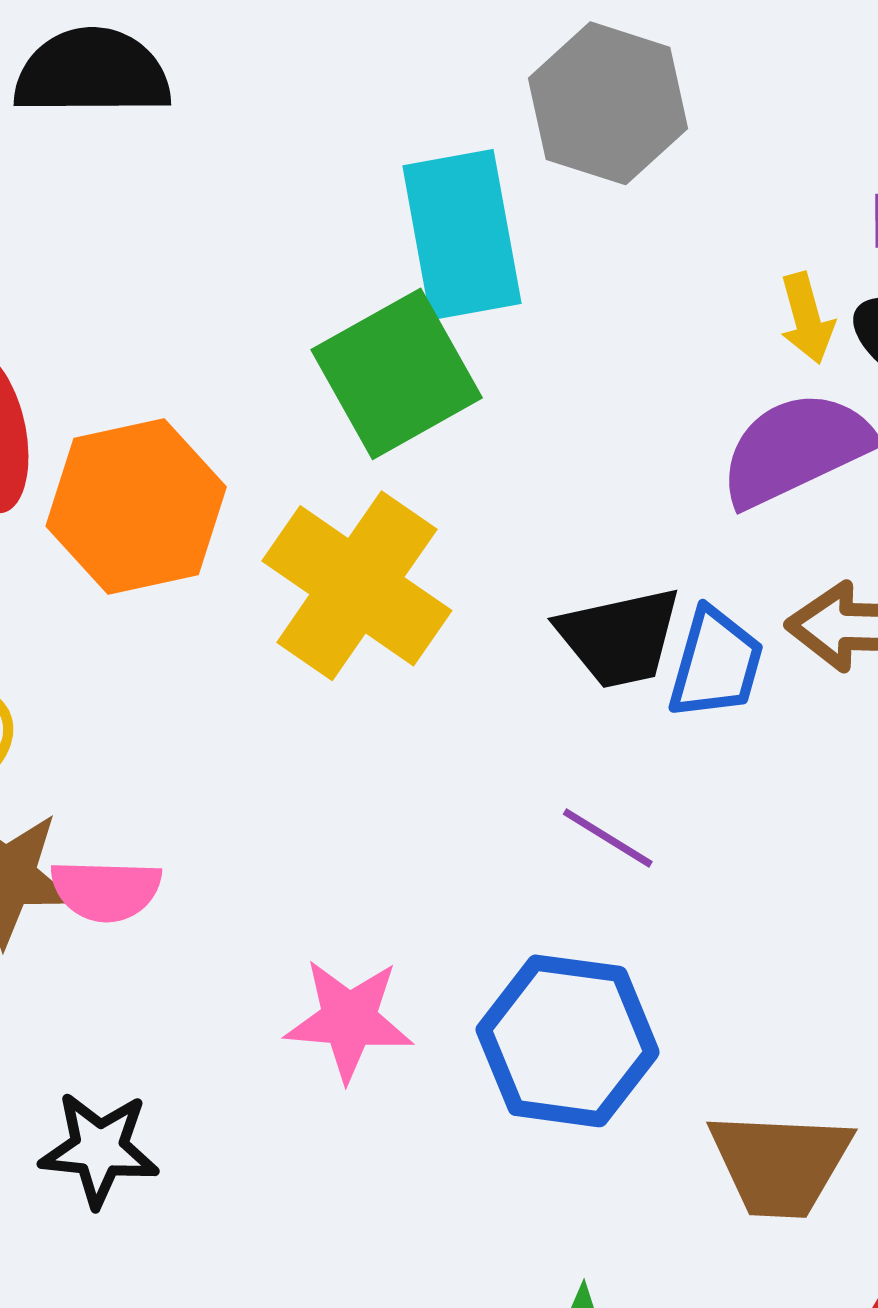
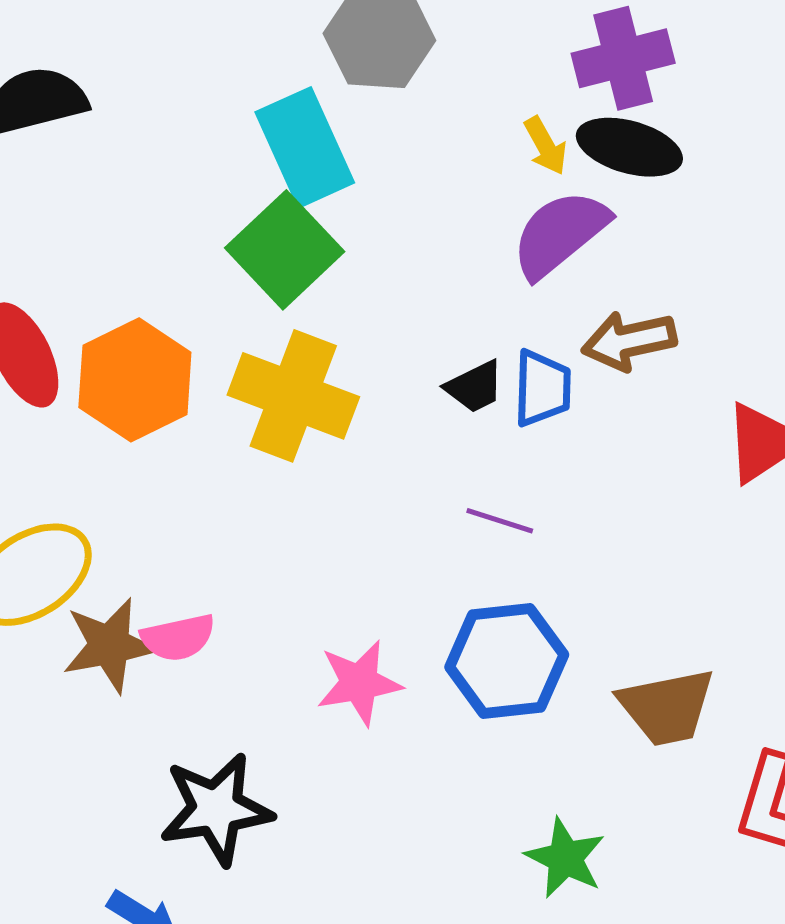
black trapezoid: (619, 637) -> (475, 387), size x0.7
black star: (99, 1149) -> (216, 809), size x1.4

